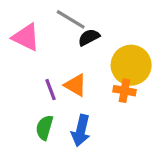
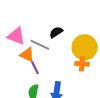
gray line: (71, 19) -> (40, 45), moved
orange triangle: (75, 85) -> (27, 55), moved

